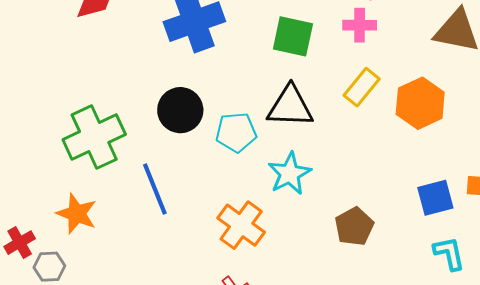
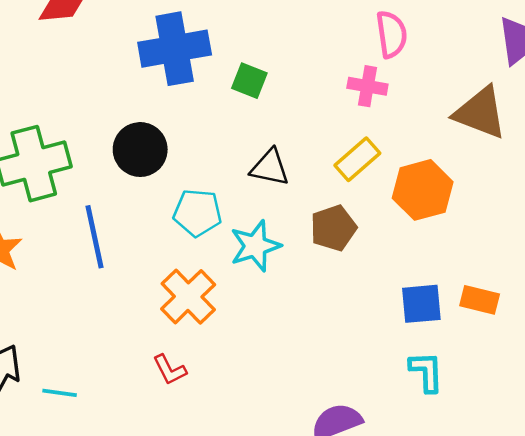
green square: (293, 36) -> (249, 81), moved, size x0.7
black triangle: (290, 106) -> (270, 167), size x0.7
cyan pentagon: (236, 132) -> (197, 213), moved
brown pentagon: (354, 226) -> (333, 228), moved

